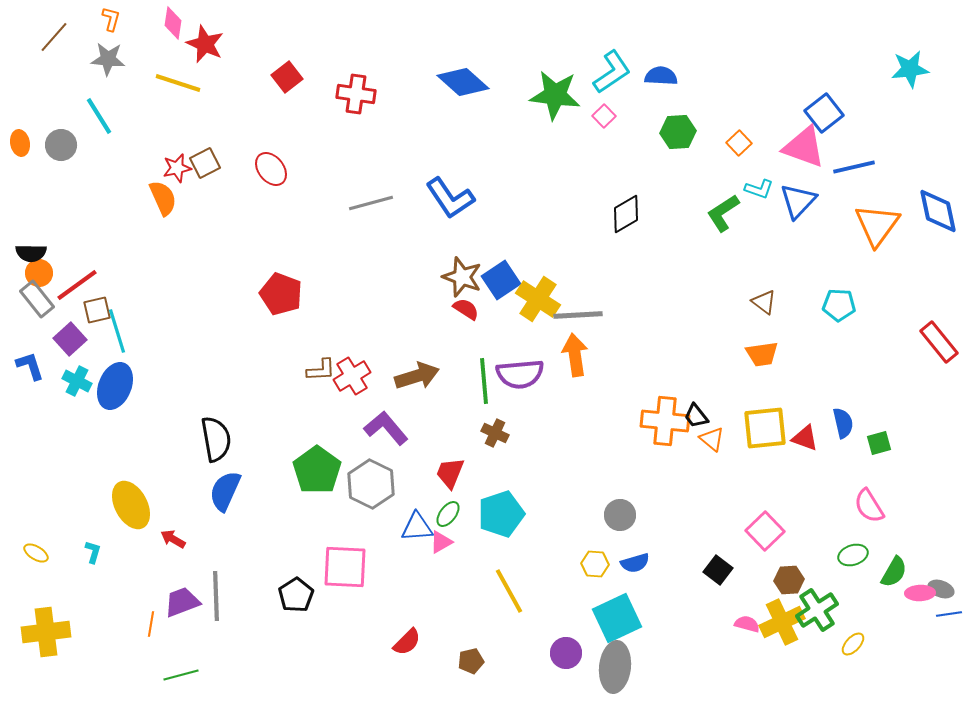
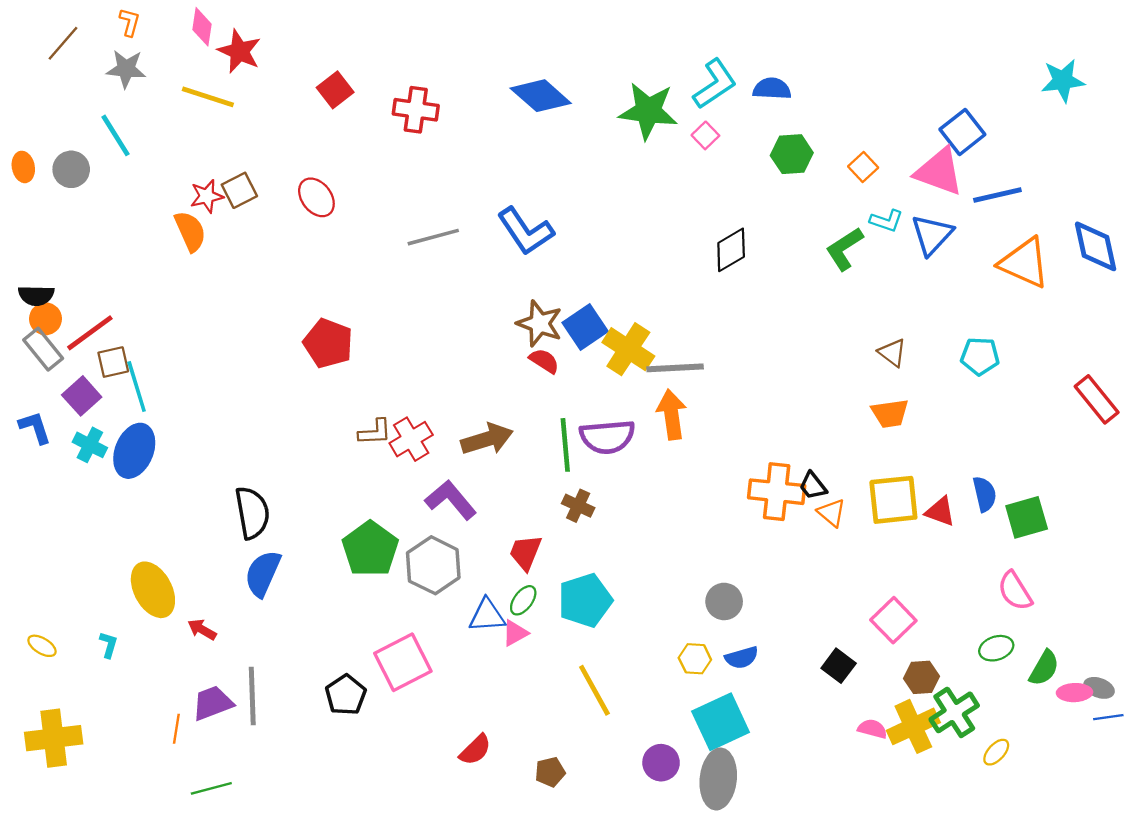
orange triangle: (877, 225) -> (1024, 263), turned -42
green square: (879, 443) -> (1027, 517), size x1.5
pink square: (345, 567) -> (403, 662), turned -30

